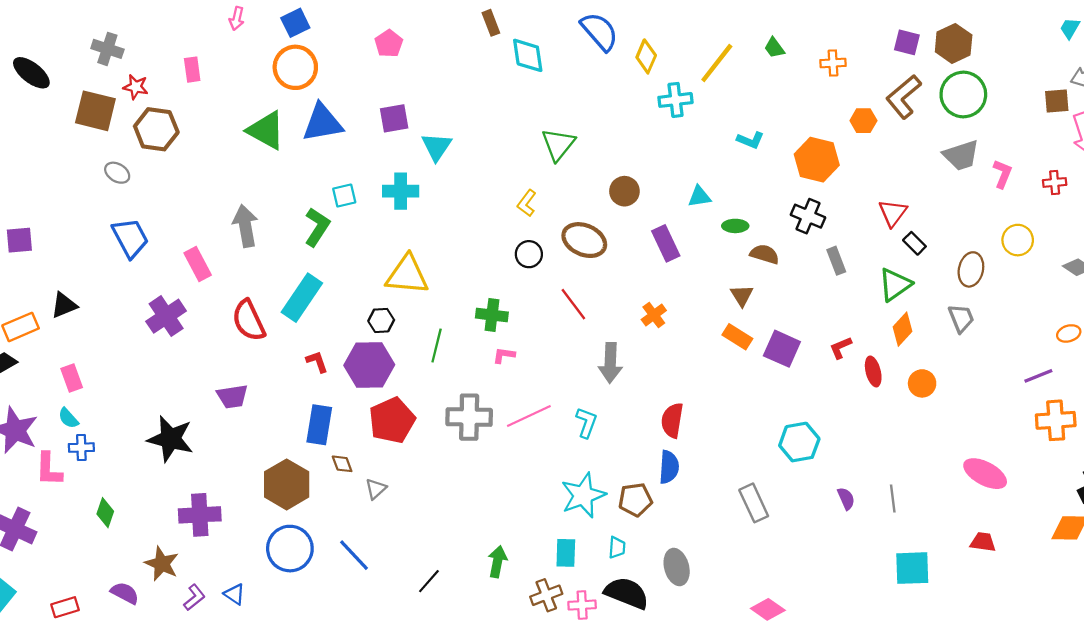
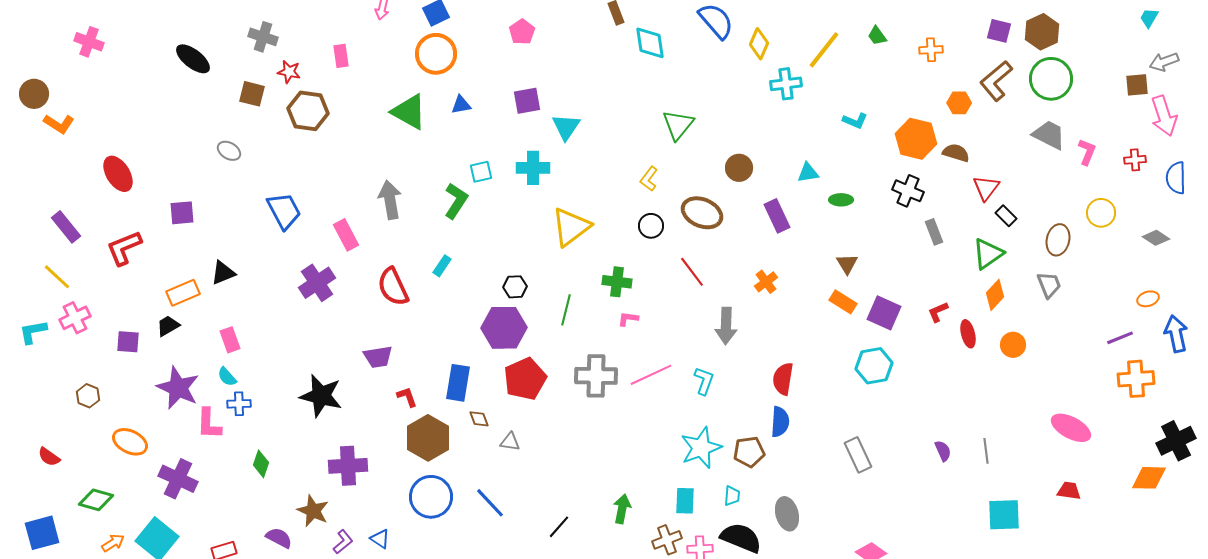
brown square: (95, 111) -> (252, 94), size x0.7
blue triangle: (322, 123) -> (461, 105), size x0.5
gray trapezoid: (961, 155) -> (1049, 135), turned -135
gray ellipse: (117, 173) -> (229, 151), moved
brown semicircle: (765, 254) -> (956, 153), moved
yellow triangle: (407, 275) -> (571, 227), moved, turned -42
cyan rectangle: (302, 298) -> (442, 266), size x0.5
red L-shape: (317, 362) -> (407, 397), moved
cyan hexagon: (799, 442) -> (874, 366), moved
gray triangle: (376, 489) -> (510, 442), turned 50

